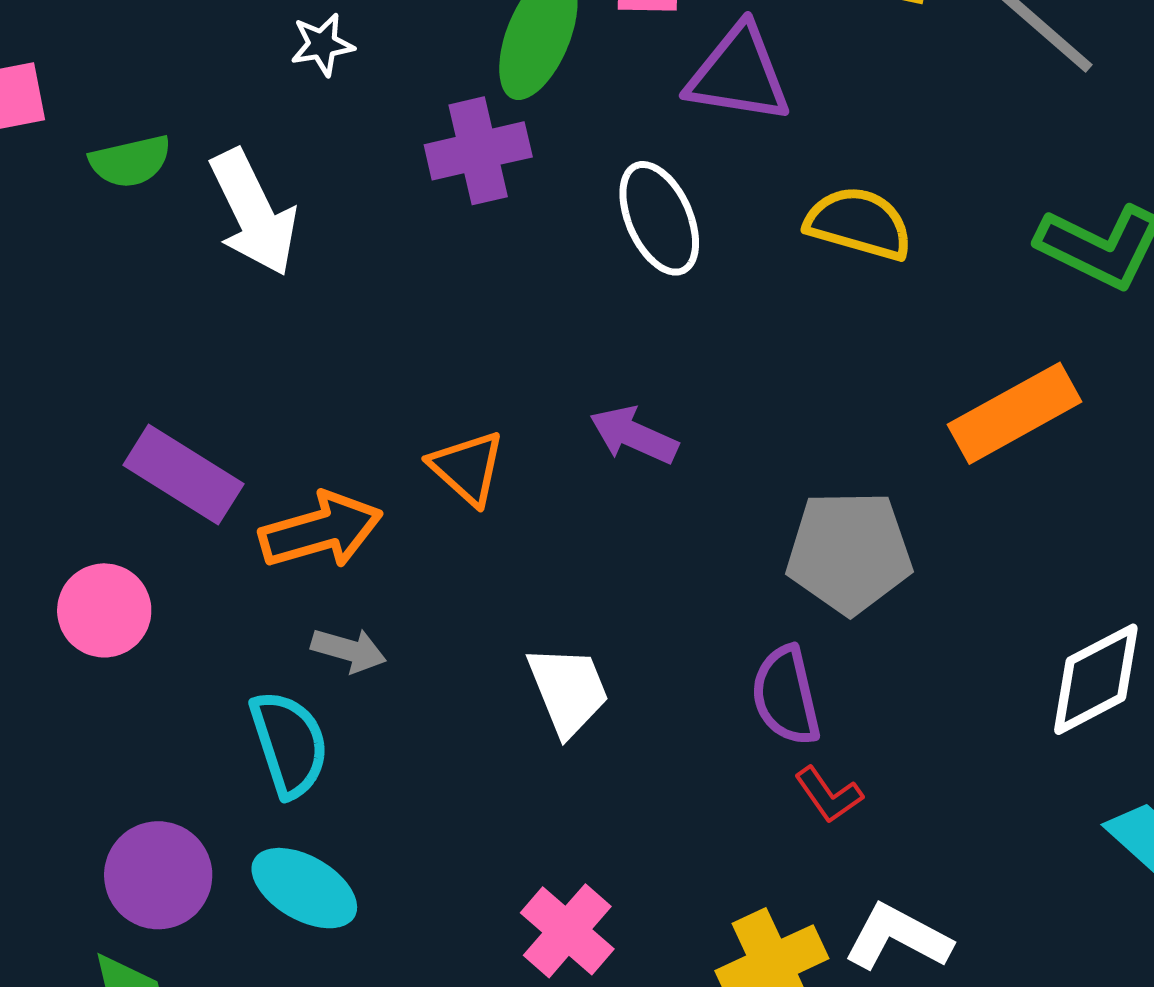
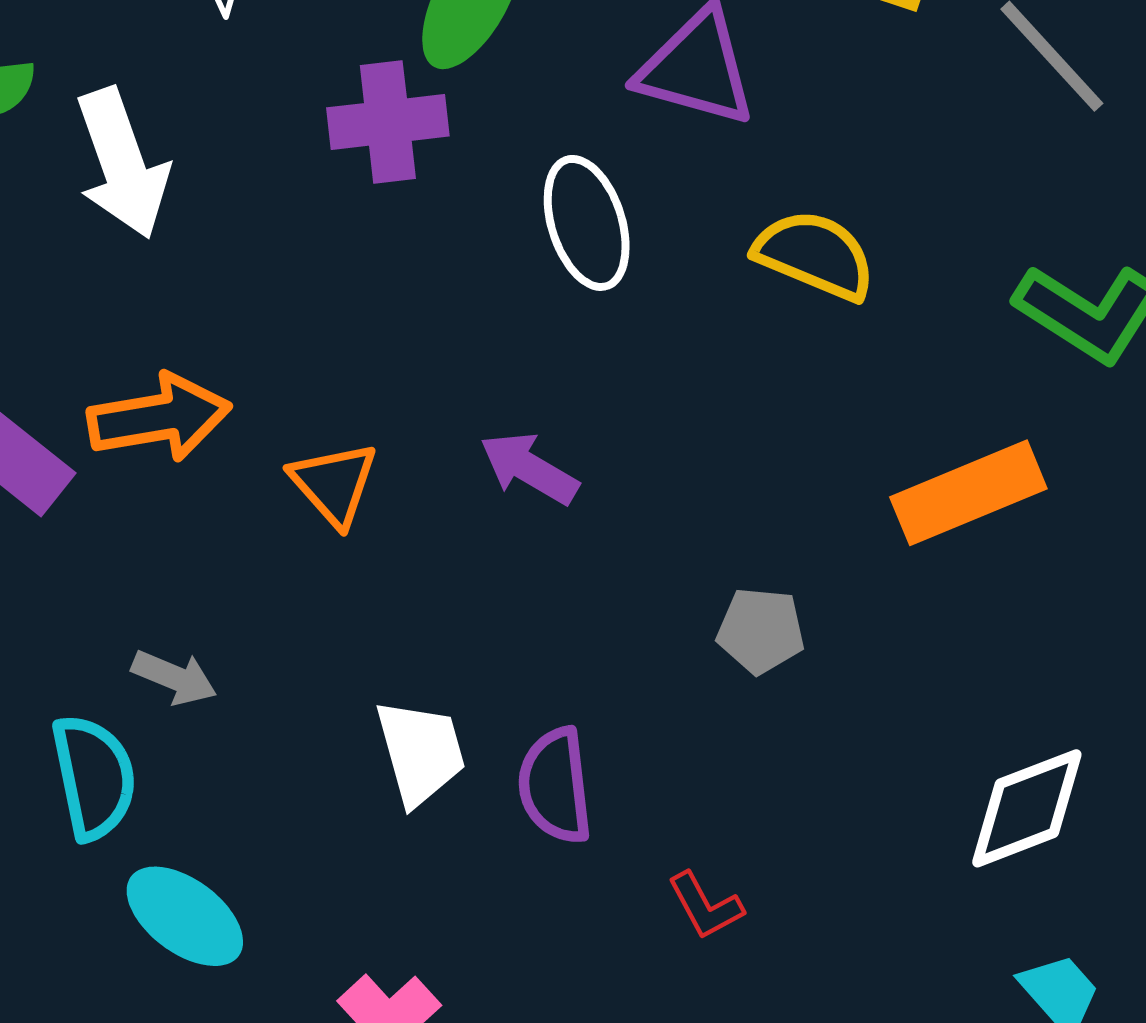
orange arrow: (321, 530) -> (159, 418), moved
gray pentagon: (849, 552) -> (761, 631), size x0.6
purple semicircle: (786, 696) -> (555, 786), moved
cyan ellipse: (304, 888) -> (185, 916), moved

